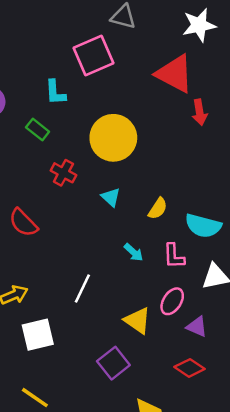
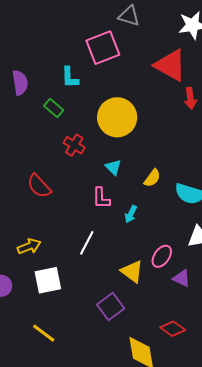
cyan arrow: (134, 252) -> (131, 214), turned 72
pink L-shape: (174, 256) -> (101, 198), moved
red diamond: (189, 368) -> (173, 329), moved

